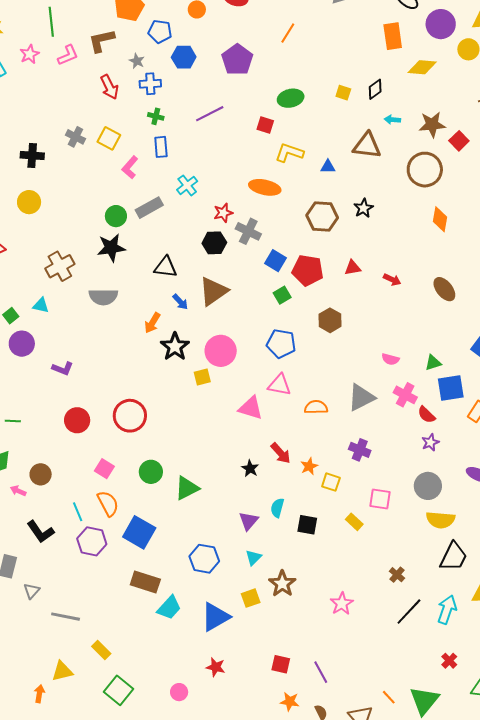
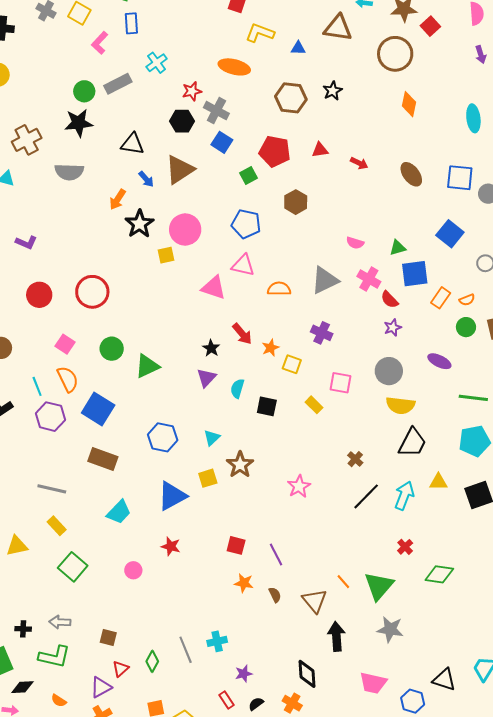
blue square: (275, 261) -> (222, 142), moved
purple triangle: (249, 521) -> (206, 378), moved
cyan trapezoid: (169, 608) -> (119, 512), moved
gray line: (66, 617) -> (52, 489), moved

